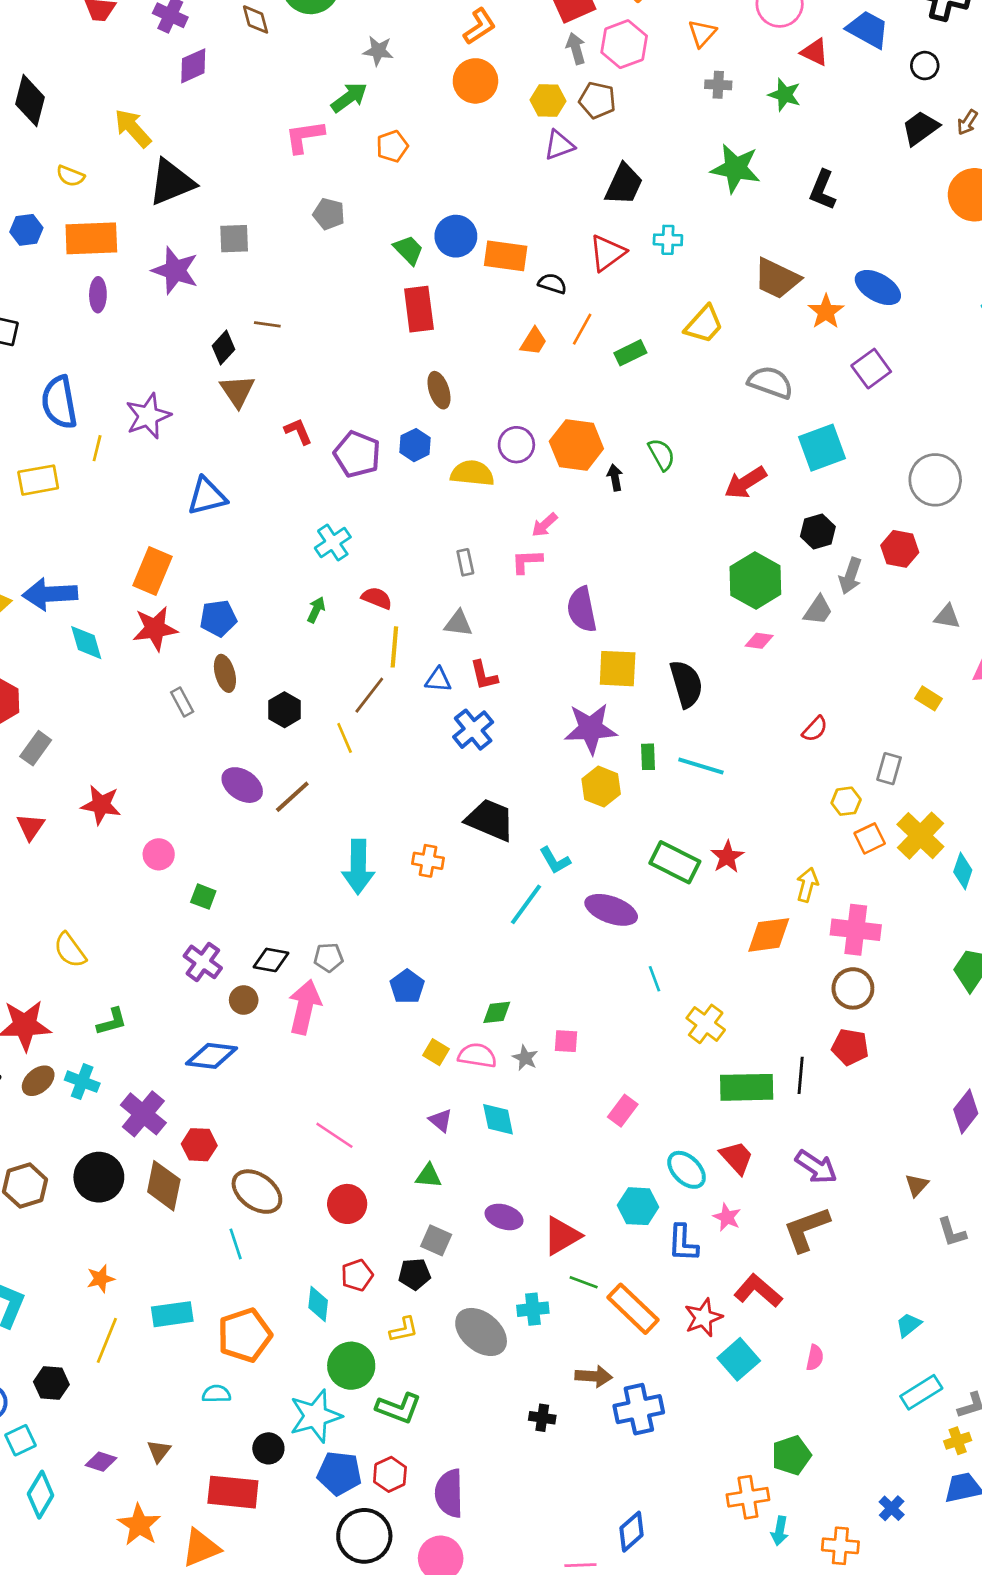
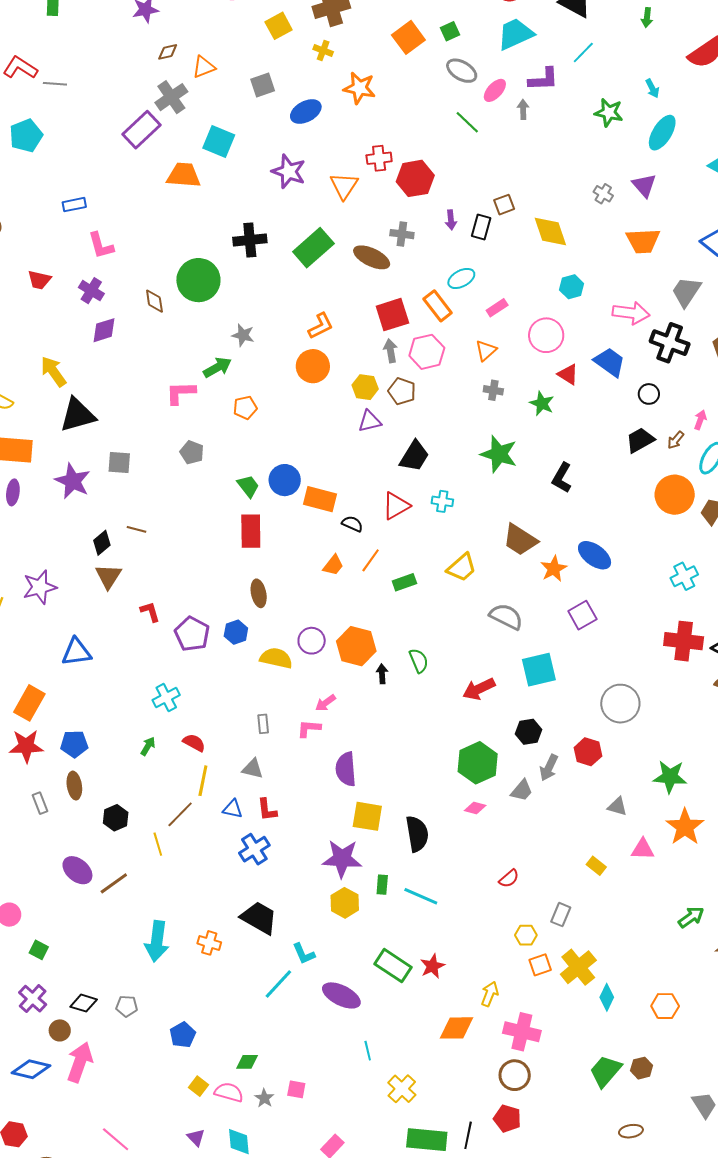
pink arrow: (305, 1007) -> (80, 1062), moved

